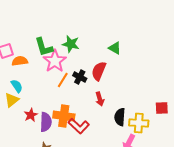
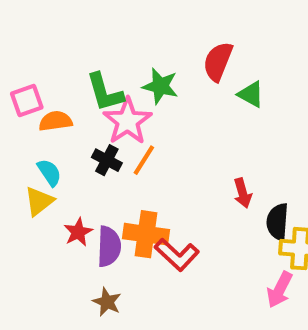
red semicircle: (99, 71) -> (218, 61), moved
black cross: (80, 77) -> (107, 160), moved
red arrow: (100, 99) -> (243, 193), moved
black semicircle: (120, 117) -> (278, 222), moved

